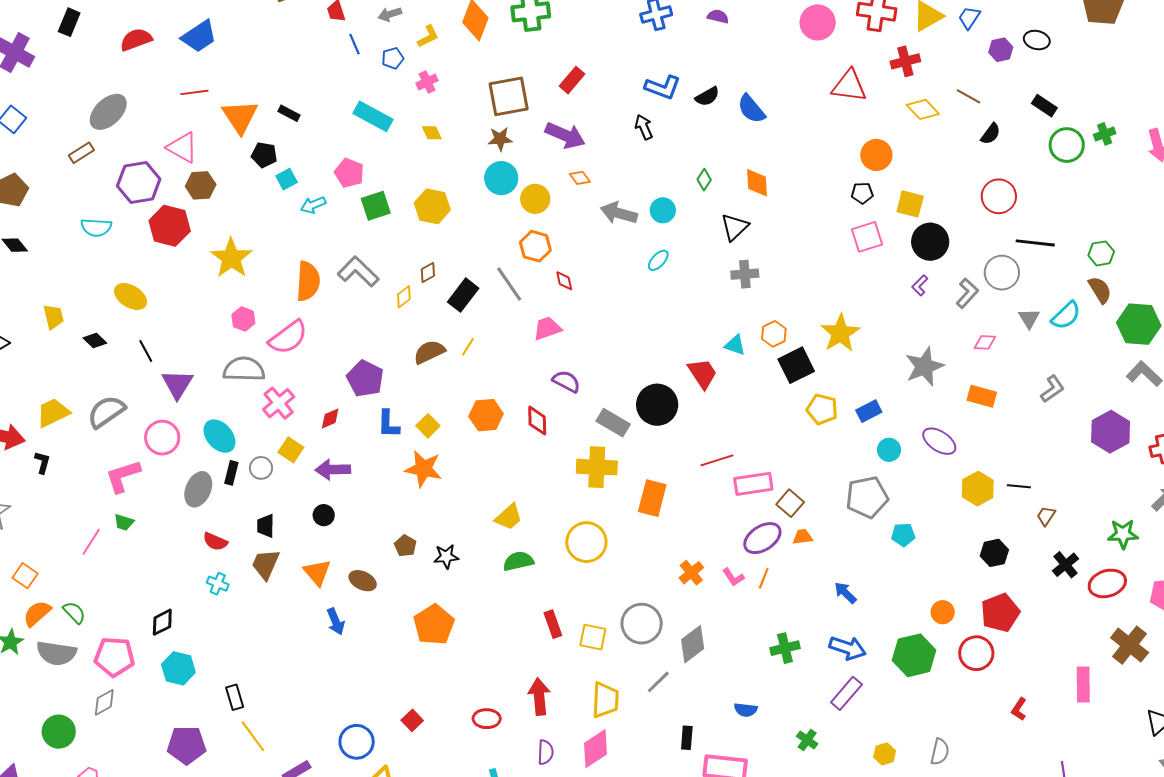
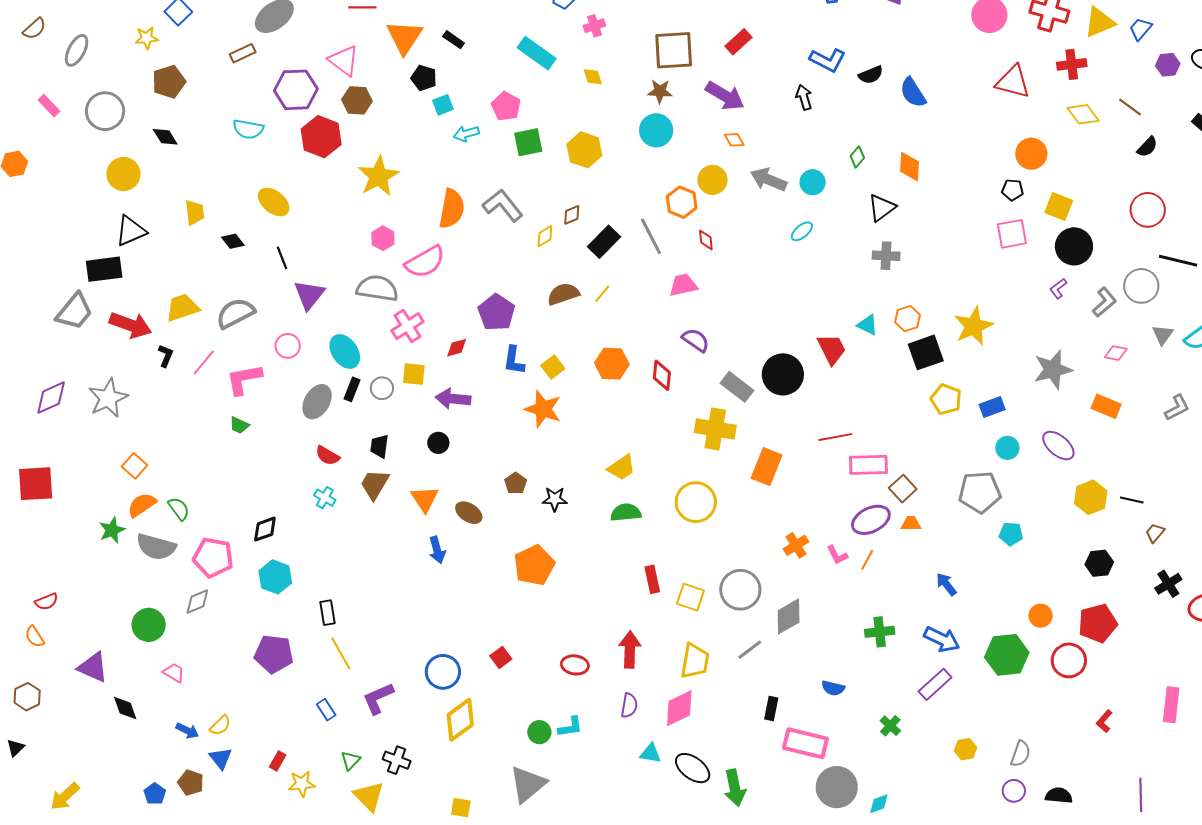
yellow circle: (535, 199) -> (713, 180), moved
pink circle: (162, 438) -> (288, 346), size x0.7
yellow square: (291, 450) -> (414, 374), turned -35
pink line: (91, 542) -> (204, 362), moved

